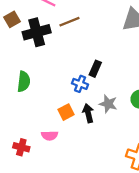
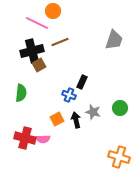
brown square: (12, 19) -> (39, 65), moved
red cross: (21, 147) -> (25, 138), moved, size x1.5

